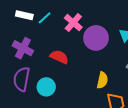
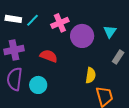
pink cross: (73, 23) -> (60, 23), turned 30
purple cross: (23, 48) -> (14, 50), turned -36

